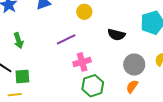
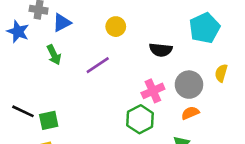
green arrow: (18, 41) -> (54, 55), moved
pink cross: (82, 62) -> (153, 91), moved
orange semicircle: (132, 86) -> (190, 113), turned 40

